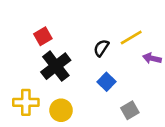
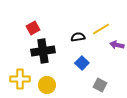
black semicircle: (101, 48) -> (78, 37), turned 48
black cross: (56, 66) -> (43, 51), turned 30
gray square: (130, 110) -> (100, 85), turned -32

